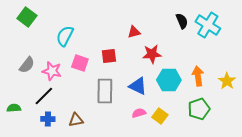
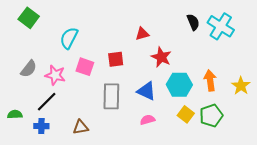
red star: (152, 54) -> (161, 57), turned 30
yellow square: (160, 116) -> (186, 114), moved
blue cross: (48, 119) -> (41, 126), moved

